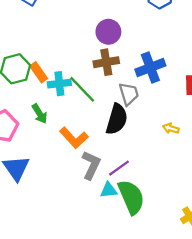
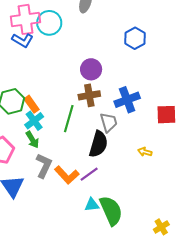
cyan cross: (59, 84) -> (34, 121), moved, turned -30
green line: (82, 89) -> (69, 119), turned 60
orange L-shape: (74, 138) -> (67, 175), moved
gray L-shape: (91, 165) -> (44, 166), moved
purple line: (119, 168) -> (89, 174), moved

